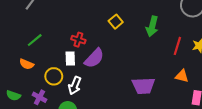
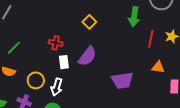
green arrow: (152, 26) -> (134, 17), moved
white rectangle: (70, 58) -> (64, 62), moved
purple semicircle: (94, 58) -> (87, 56), moved

